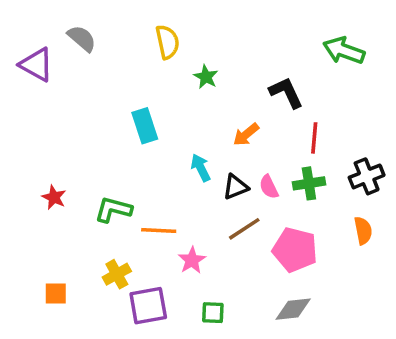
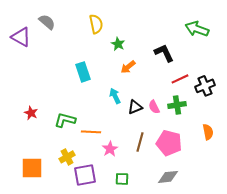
orange arrow: (246, 134) -> (128, 67), moved
red line: (314, 138) -> (180, 79), turned 60
black cross: (367, 176) -> (205, 86), moved
brown line: (244, 229) -> (140, 142), moved, turned -42
orange square: (56, 293) -> (32, 168), size x1.6

